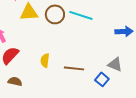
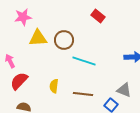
cyan line: (81, 15) -> (84, 61), moved

